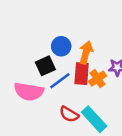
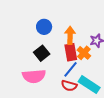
blue circle: (61, 46) -> (44, 27), moved
blue line: (60, 81) -> (70, 69), moved

